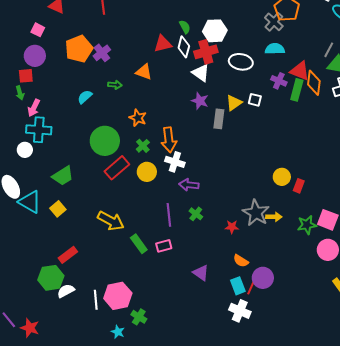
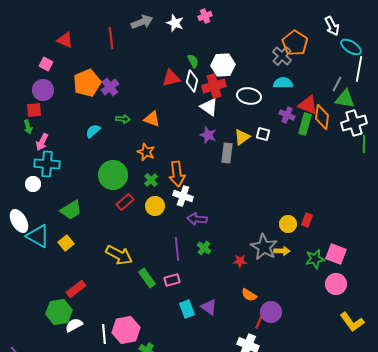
orange triangle: (144, 72) -> (152, 119), moved
red rectangle: (117, 168) -> (125, 202), size x0.7
yellow circle: (282, 177) -> (288, 224), moved
cyan rectangle: (238, 286) -> (187, 309), moved

